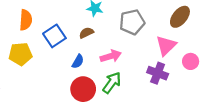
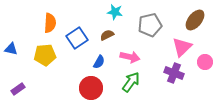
pink arrow: (111, 56) -> (130, 57), turned 30
red circle: (83, 89) -> (91, 88), moved

